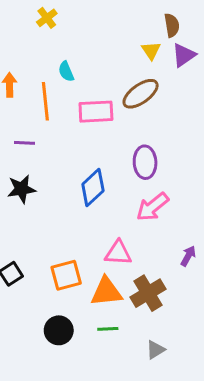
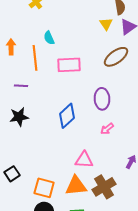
brown ellipse: (141, 94) -> (116, 57), moved
pink arrow: (152, 207) -> (107, 129), size x0.6
orange square: (66, 275) -> (44, 188), moved, turned 30

